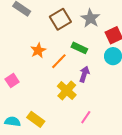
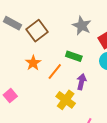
brown square: (60, 19) -> (37, 31), moved

